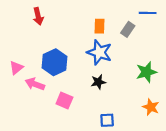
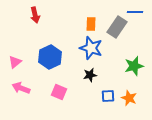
gray rectangle: (128, 29) -> (117, 27), size x1.5
pink arrow: (35, 84) -> (21, 88), moved
orange star: (151, 107) -> (129, 98), moved
blue square: (107, 120) -> (108, 96), moved

